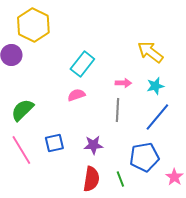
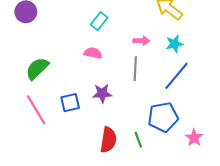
cyan rectangle: (82, 64) -> (99, 21), size x0.7
pink semicircle: (76, 95) -> (93, 53), turned 30
purple star: (93, 145) -> (102, 93), moved

